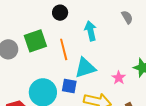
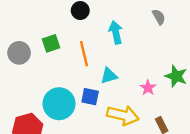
green square: (35, 41) -> (51, 43), size x0.7
cyan triangle: (85, 68) -> (109, 76), size x0.7

